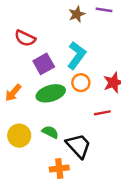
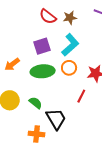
brown star: (77, 14) -> (70, 18), moved
red semicircle: (25, 38) -> (48, 17), moved
red line: (102, 113) -> (81, 96), turned -64

